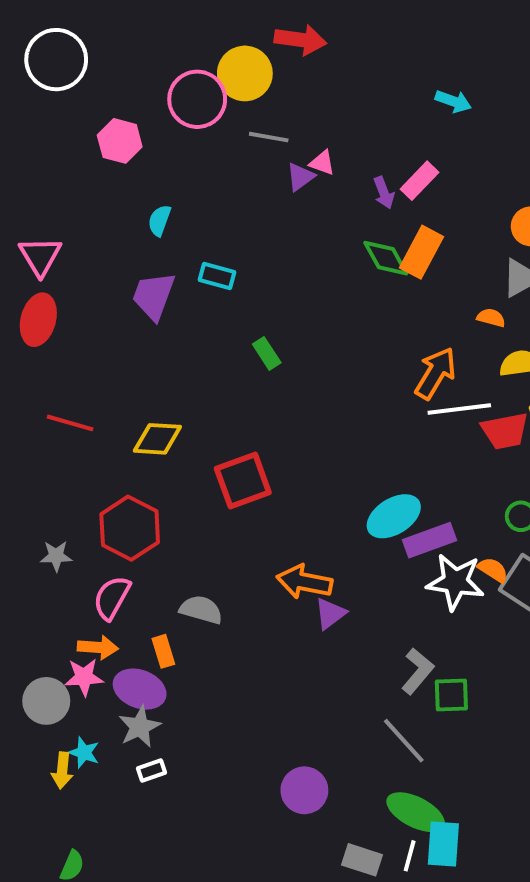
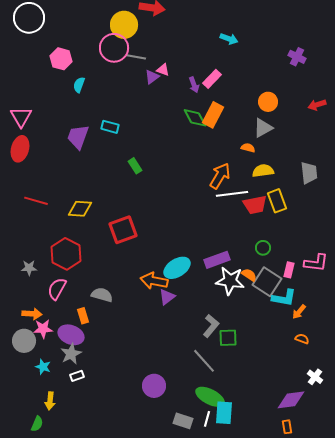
pink circle: (197, 99) -> (114, 48), moved
cyan semicircle: (159, 220) -> (79, 85), moved
cyan ellipse: (394, 516) -> (177, 268), moved
orange arrow: (98, 647) -> (32, 314), moved
yellow arrow: (62, 770) -> (50, 401), moved

